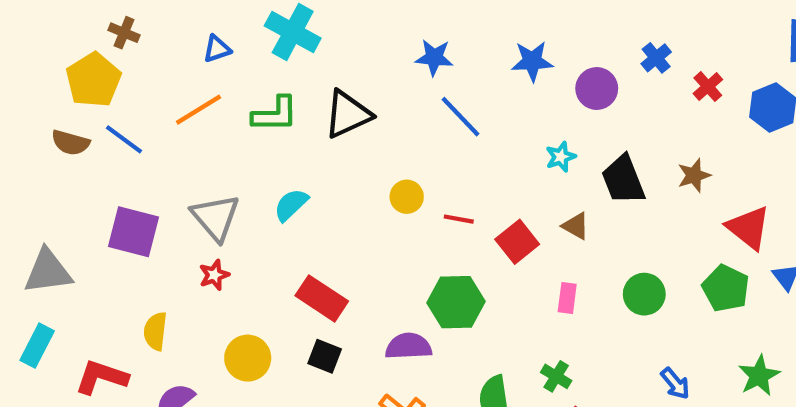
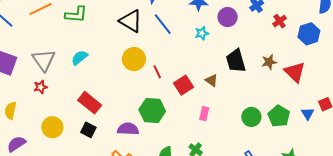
black triangle: (348, 114) -> (131, 21), moved, turned 50
cyan star: (561, 157) -> (202, 33), moved
yellow circle: (407, 197) -> (134, 59), size x1.5
red line: (459, 219) -> (157, 72), turned 48
red triangle: (749, 228) -> (295, 72), moved
green circle: (644, 294) -> (251, 117), moved

